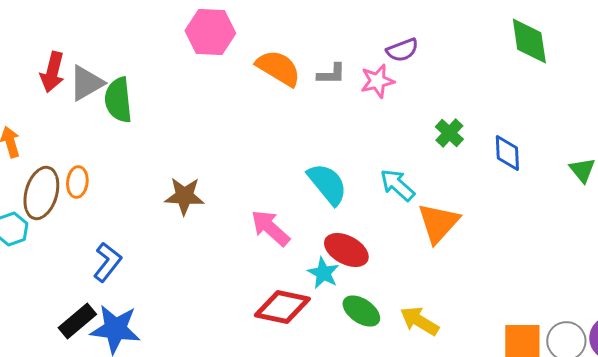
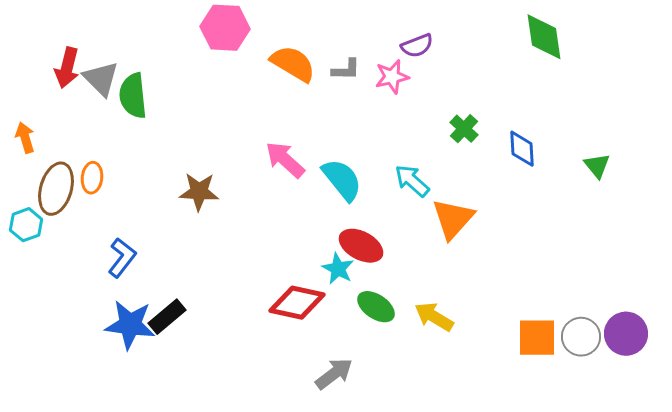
gray triangle: (86, 83) -> (101, 79), turned -45
pink arrow: (270, 228) -> (285, 160), moved
black rectangle: (77, 321) -> (167, 317), moved

